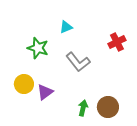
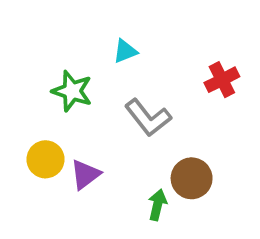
brown circle: (108, 107) -> (192, 178), moved

